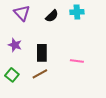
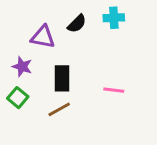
purple triangle: (22, 13) -> (43, 37), moved, turned -36
green square: (12, 75) -> (18, 98), moved

